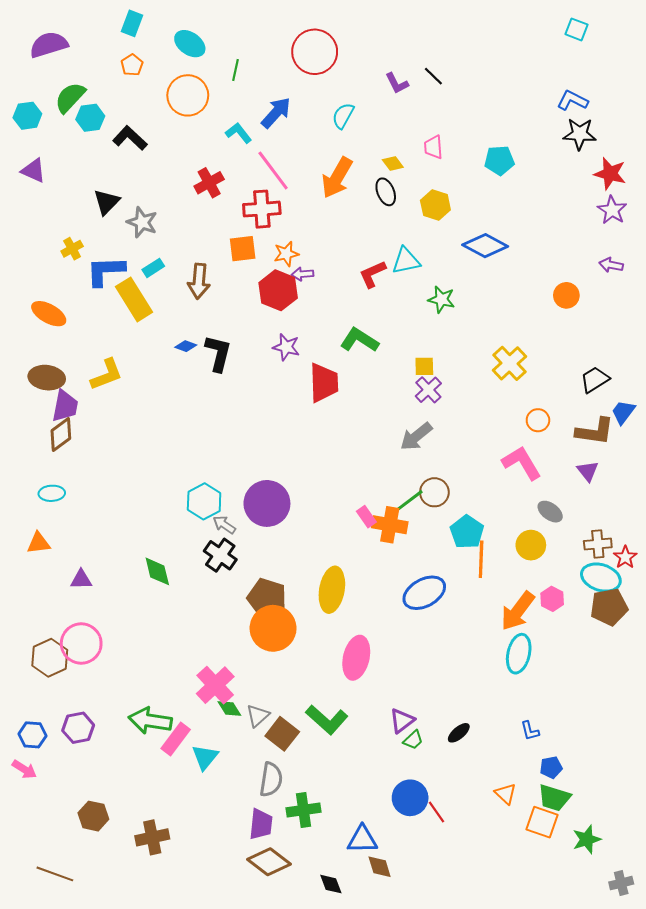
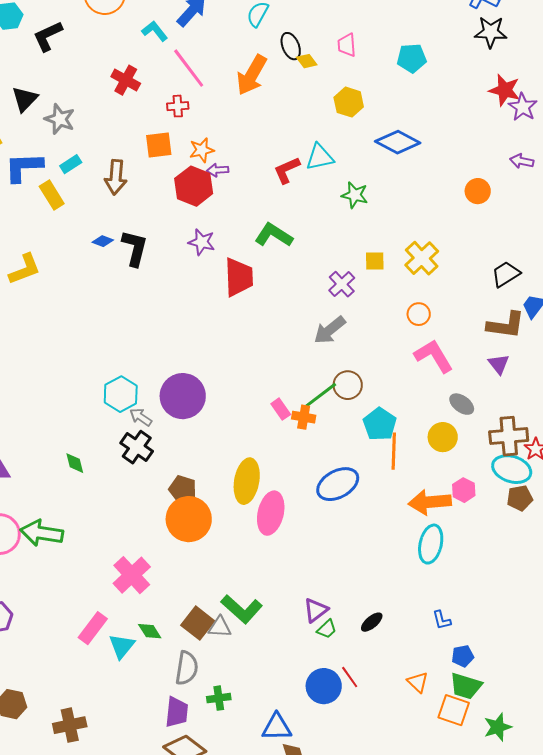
black L-shape: (130, 138) -> (48, 36), turned -68
red star: (610, 174) -> (505, 90), moved
red cross: (209, 183) -> (126, 80), turned -32
black ellipse: (386, 192) -> (291, 46), moved
red cross: (262, 209) -> (178, 106), size x0.6
yellow rectangle: (134, 299) -> (52, 195), size x0.7
yellow square: (424, 366) -> (375, 261), moved
orange circle: (538, 420) -> (419, 314), moved
orange cross: (390, 525) -> (304, 417), size x0.7
brown cross: (598, 544) -> (509, 436), size x1.4
green diamond: (157, 571) -> (75, 463), size x0.7
brown pentagon: (267, 598) -> (183, 489), size x0.7
brown pentagon: (609, 607) -> (520, 498), size x0.7
orange arrow: (518, 611) -> (430, 502), turned 48
pink ellipse: (356, 658) -> (271, 513), moved
green diamond: (229, 708) -> (150, 631), moved
gray triangle: (258, 716) -> (220, 627), moved, turned 45
green arrow: (150, 721) -> (42, 533), moved
green cross: (303, 810) -> (219, 698), size x0.7
red line: (436, 812) -> (350, 677), moved

